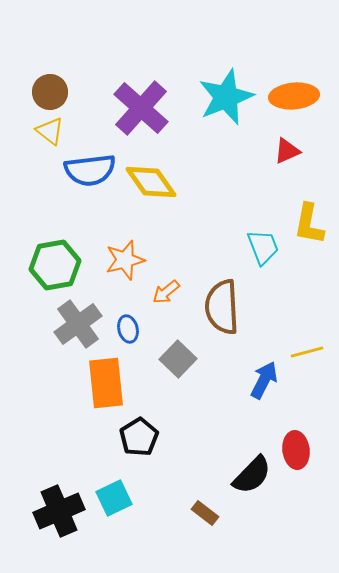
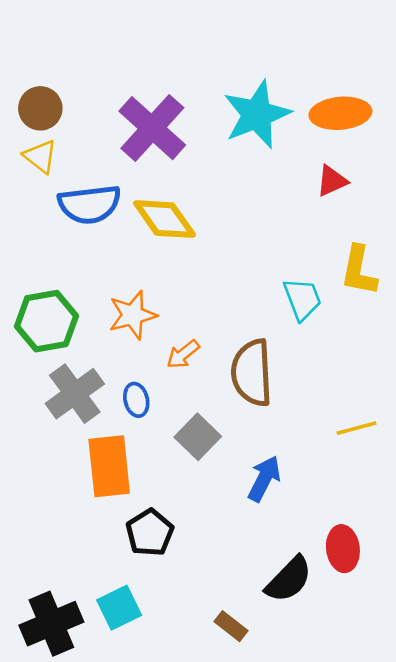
blue arrow: (264, 380) -> (264, 479), moved

